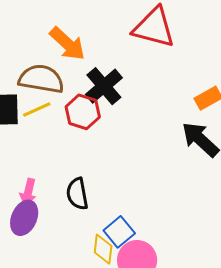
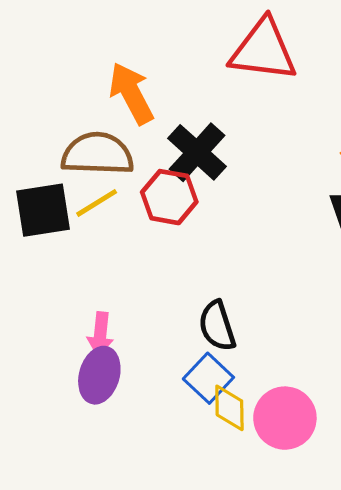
orange arrow: (67, 44) -> (131, 93), turned -153
black semicircle: (77, 194) -> (217, 326), moved
blue square: (119, 232) -> (208, 378), moved

